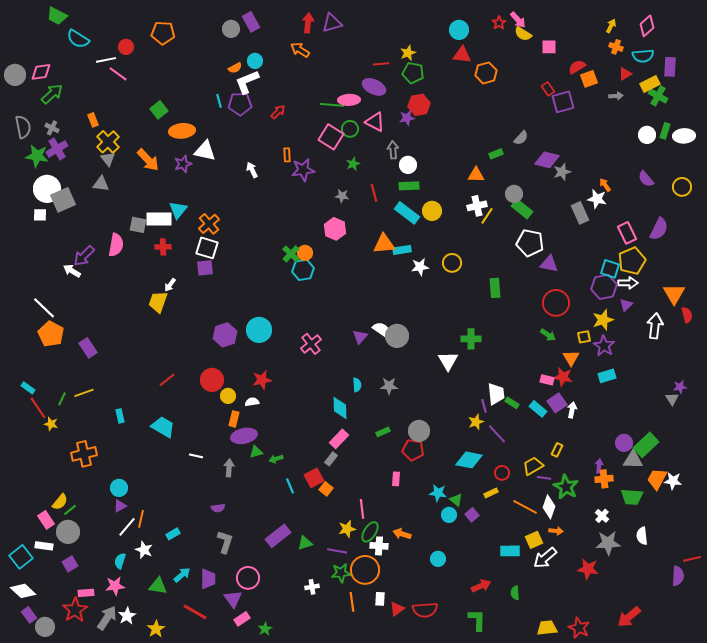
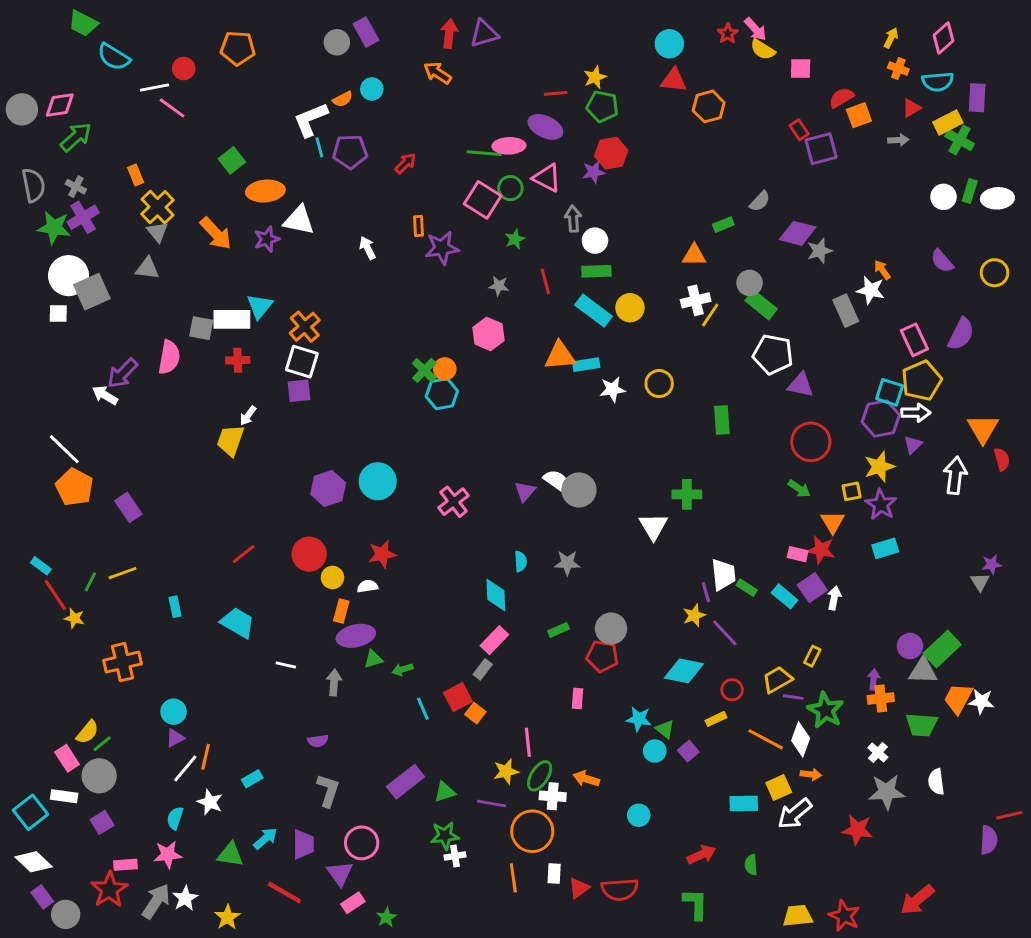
white L-shape: (247, 82) -> (311, 120), moved
green star: (341, 573) -> (445, 836), moved

